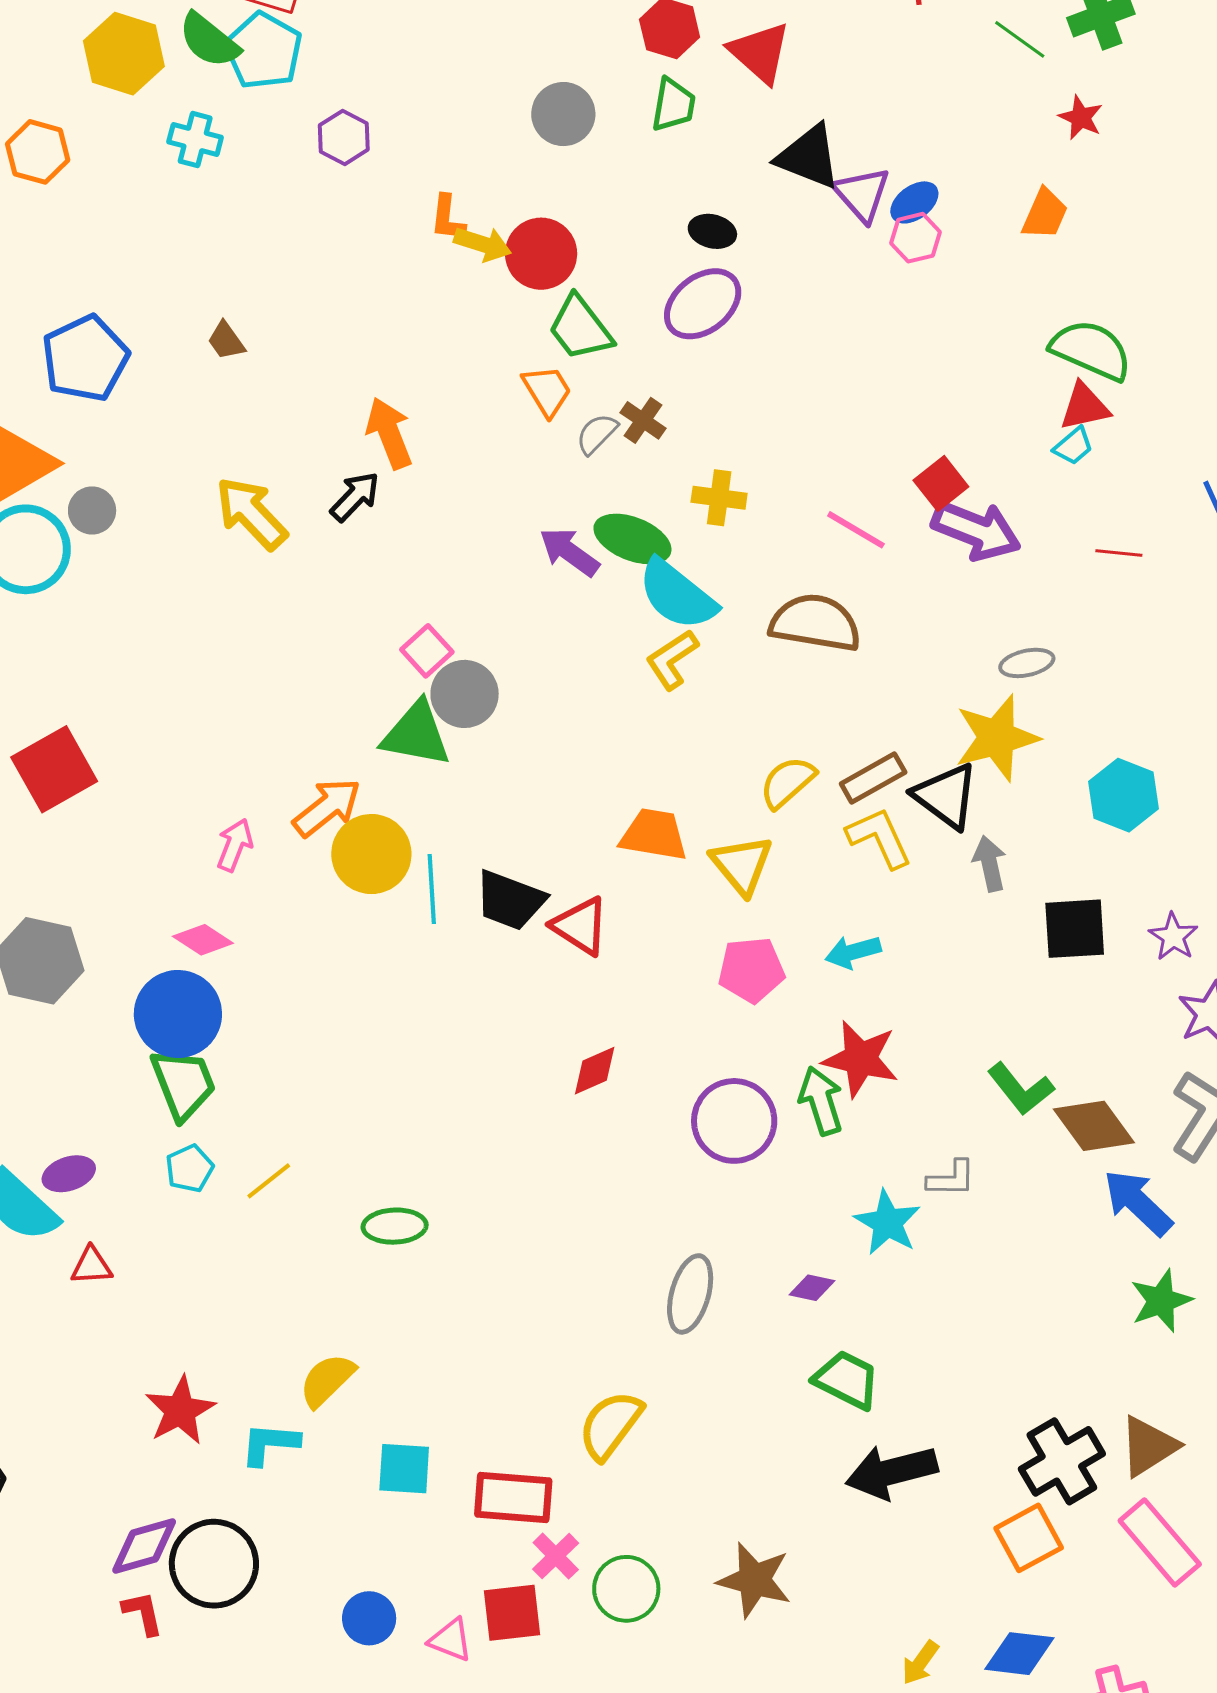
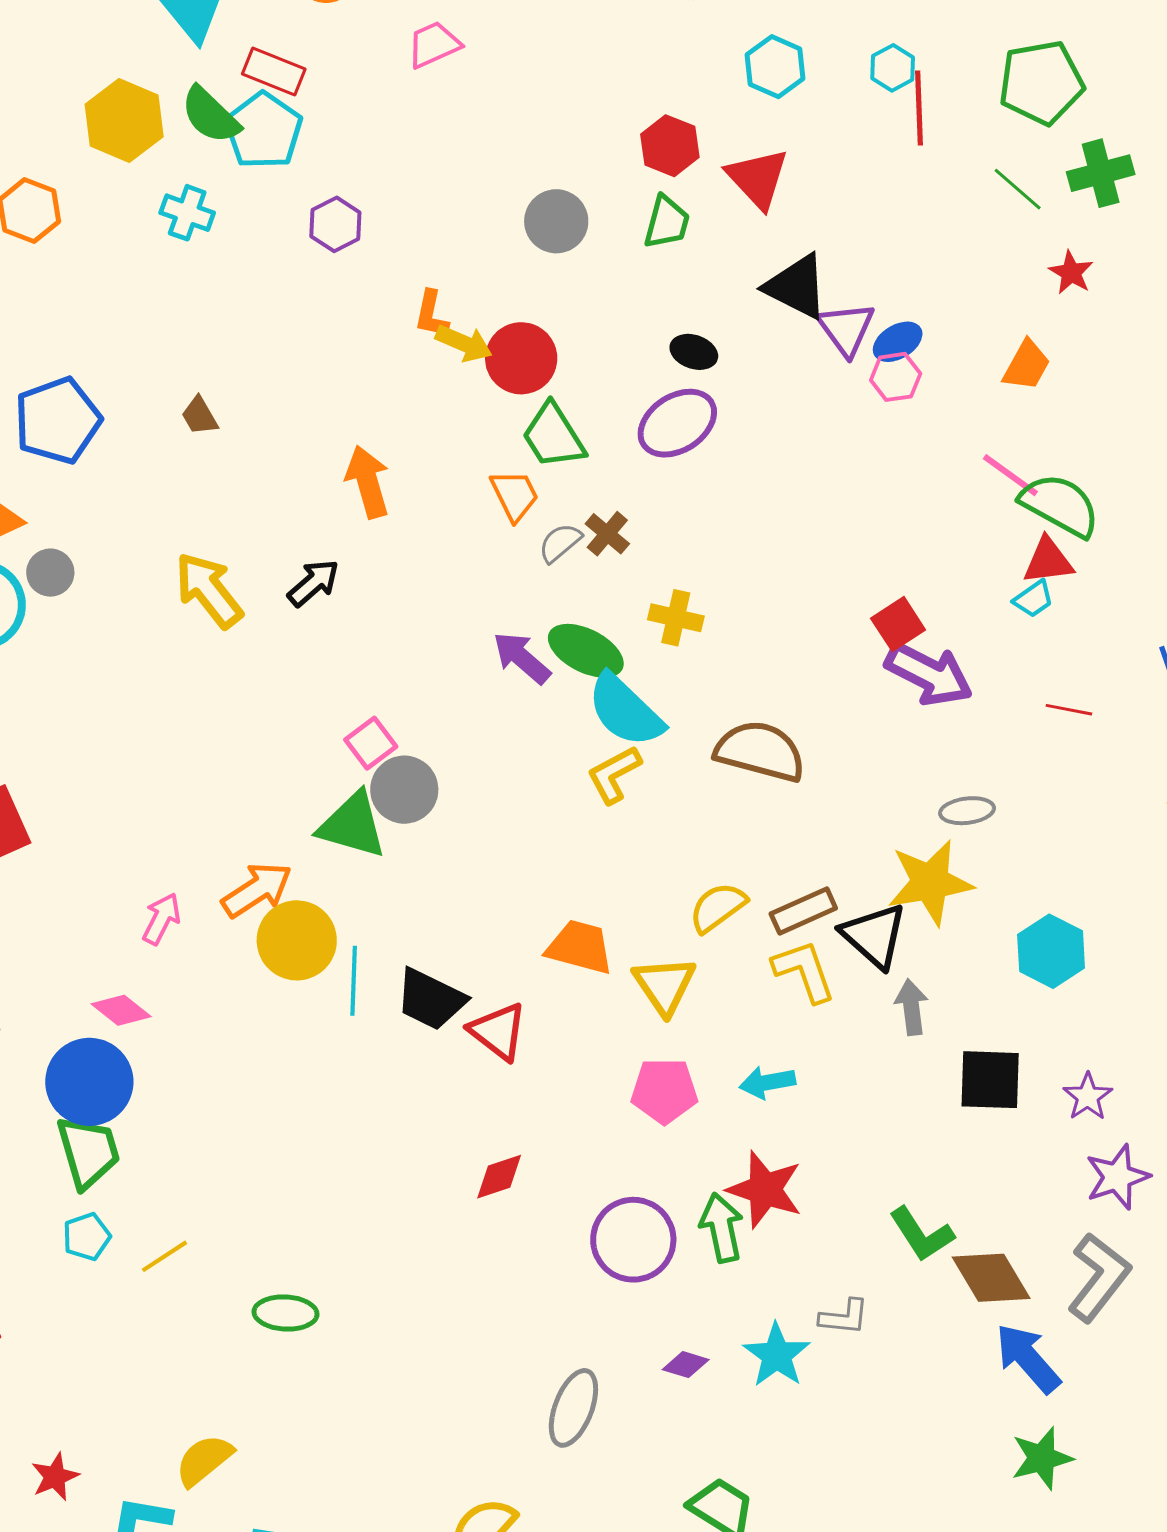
orange arrow: (389, 433) -> (368, 482), moved
pink line: (856, 530) -> (1010, 475), moved
purple diamond: (812, 1288) -> (686, 1365), moved
red star: (180, 1410) -> (55, 1477), size x0.7

